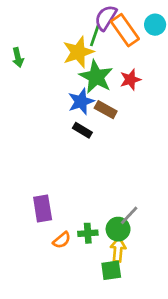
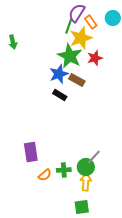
orange rectangle: (125, 30) -> (91, 22), size x0.6
yellow star: (78, 52) -> (81, 38), moved
green square: (111, 270) -> (82, 207), moved

